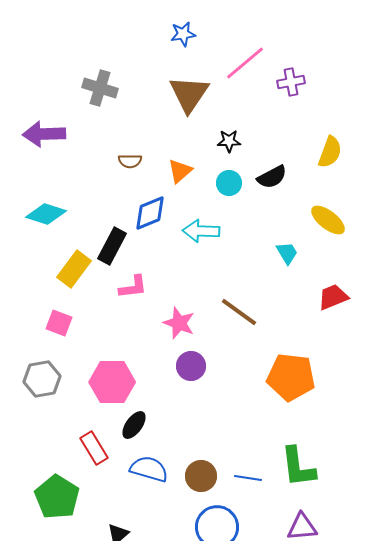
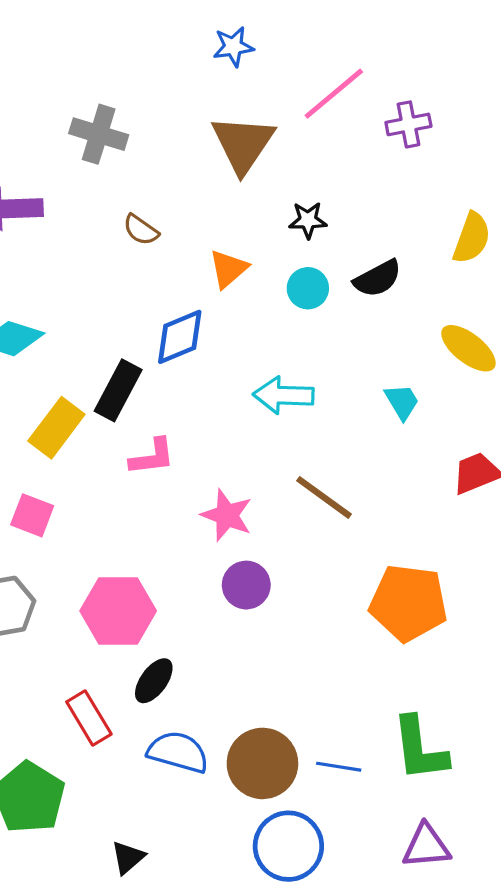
brown semicircle: (130, 161) -> (141, 230), moved, turned 35
cyan arrow: (201, 231) -> (284, 395), moved
brown circle: (201, 476) -> (262, 763), size x1.4

